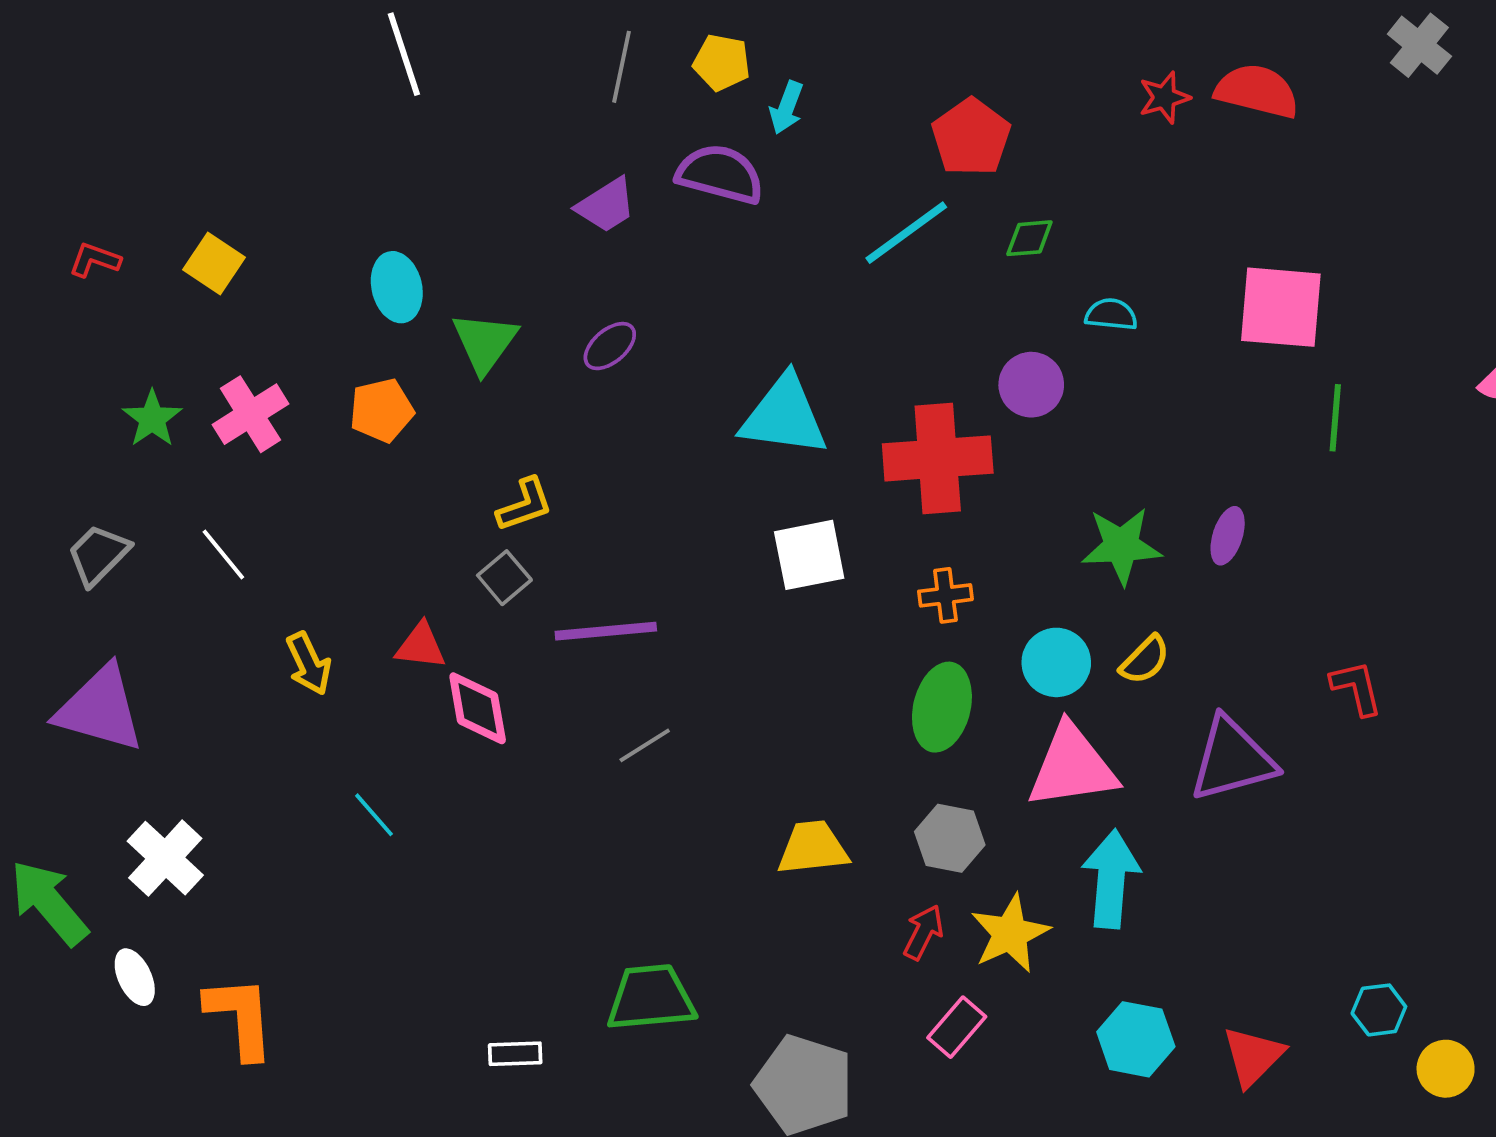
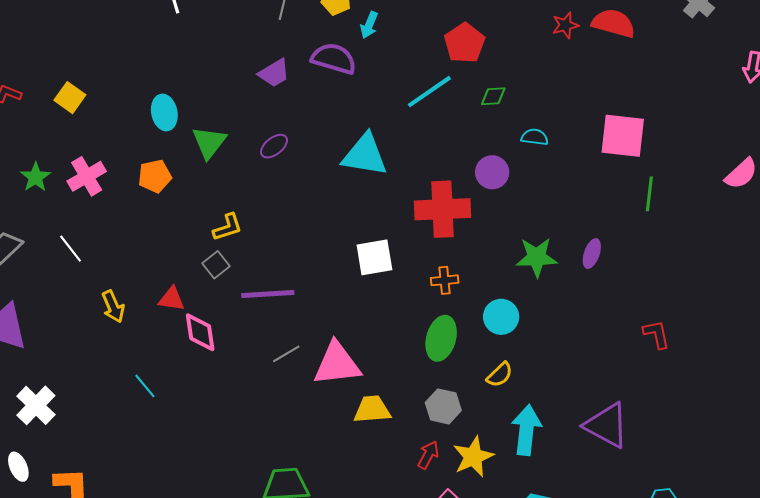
cyan triangle: (784, 416) -> (365, 155), moved
yellow semicircle: (1145, 660) -> (500, 375), moved
purple triangle: (1232, 759) -> (607, 425), moved, turned 42
pink triangle: (1072, 767) -> (337, 364), moved

